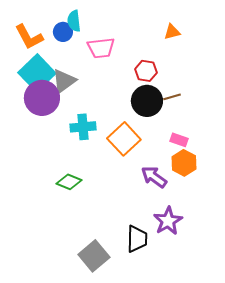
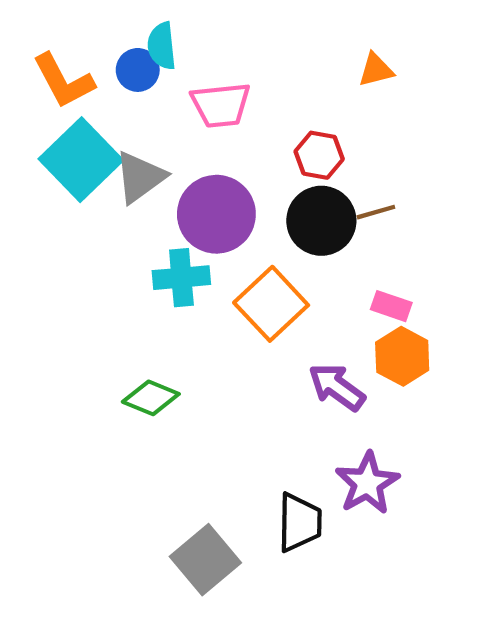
purple circle: (42, 98) -> (216, 214), moved

